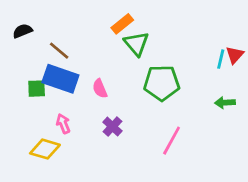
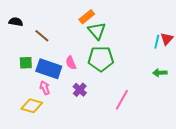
black semicircle: (22, 31) -> (16, 22), turned 32
blue rectangle: (60, 79) -> (49, 69), moved
green pentagon: (162, 83) -> (101, 59), moved

